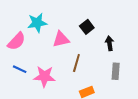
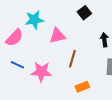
black square: (87, 27) -> (84, 13), moved

